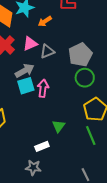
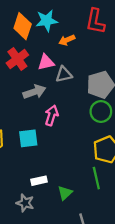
cyan square: (26, 86) -> (28, 138), moved
green triangle: (59, 126) -> (65, 193), moved

